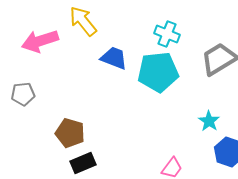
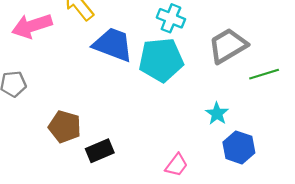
blue trapezoid: (114, 58) -> (113, 45), size x1.4
black rectangle: (83, 163) -> (100, 151), moved

